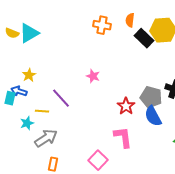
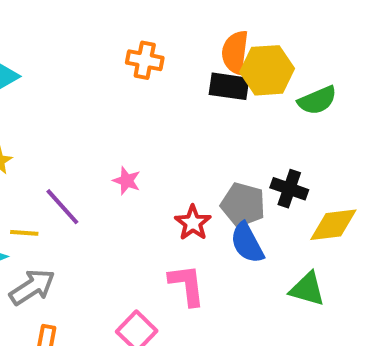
orange semicircle: (130, 20) -> (235, 52), moved, size x1.5
black rectangle: (144, 38) -> (229, 86), turned -36
pink star: (93, 76) -> (127, 181), moved

